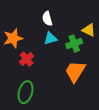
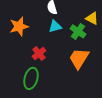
green cross: (74, 43) -> (78, 31), turned -35
red cross: (27, 59) -> (39, 53), moved

